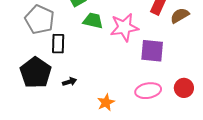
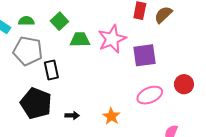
black arrow: (70, 82) -> (72, 115), moved, turned 32

